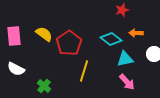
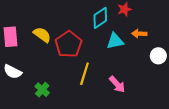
cyan diamond: (111, 39) -> (100, 18), moved, turned -70
cyan triangle: (125, 59) -> (115, 41), moved
pink arrow: (127, 82) -> (117, 84), moved

